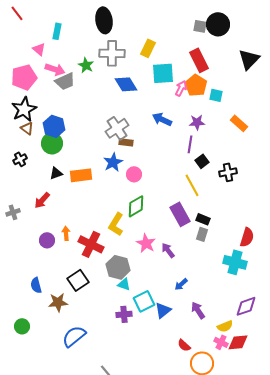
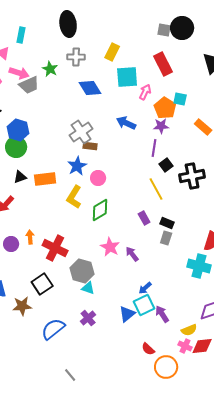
gray cross: (112, 53) -> (76, 57), size x0.7
orange pentagon: (196, 85) -> (165, 108), moved
black cross: (228, 172) -> (192, 176), size x1.4
purple rectangle: (180, 214) -> (144, 218), size x0.6
yellow L-shape: (116, 224) -> (74, 197), moved
cyan square: (144, 301) -> (144, 305), moved
purple cross: (124, 314) -> (88, 318), turned -35
blue semicircle: (74, 336) -> (53, 329), moved

